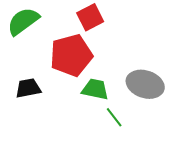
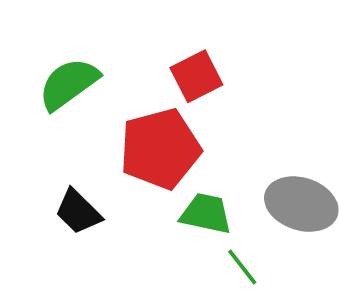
black trapezoid: (28, 88) -> (78, 212), turned -124

